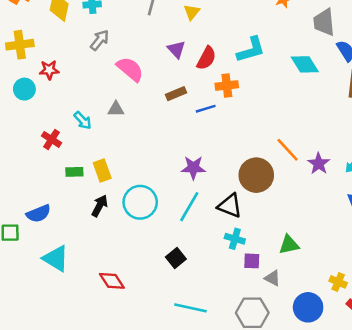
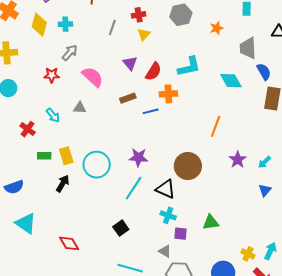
red star: (49, 70) -> (52, 75), moved
orange line: (288, 150) -> (216, 126), moved, turned 60
cyan circle: (140, 202) -> (97, 165), moved
gray triangle: (273, 278) -> (165, 251), moved

